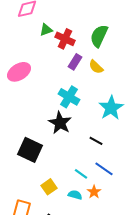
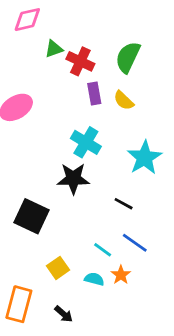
purple rectangle: (75, 62) -> (94, 93), turned -42
black star: (60, 123) -> (73, 179), turned -30

